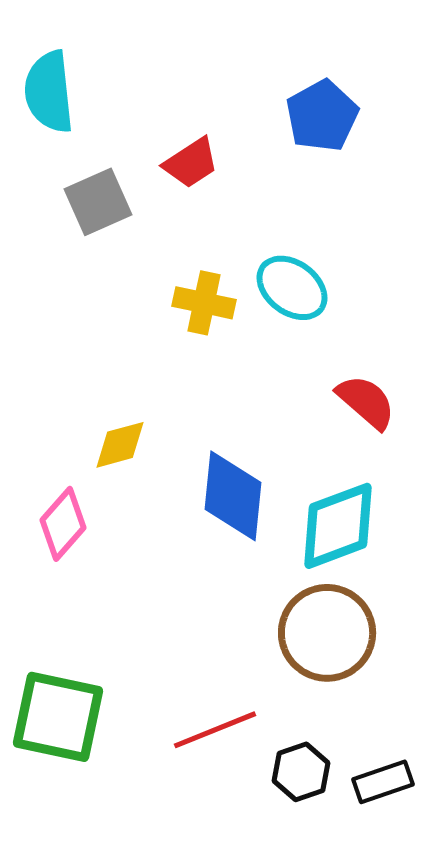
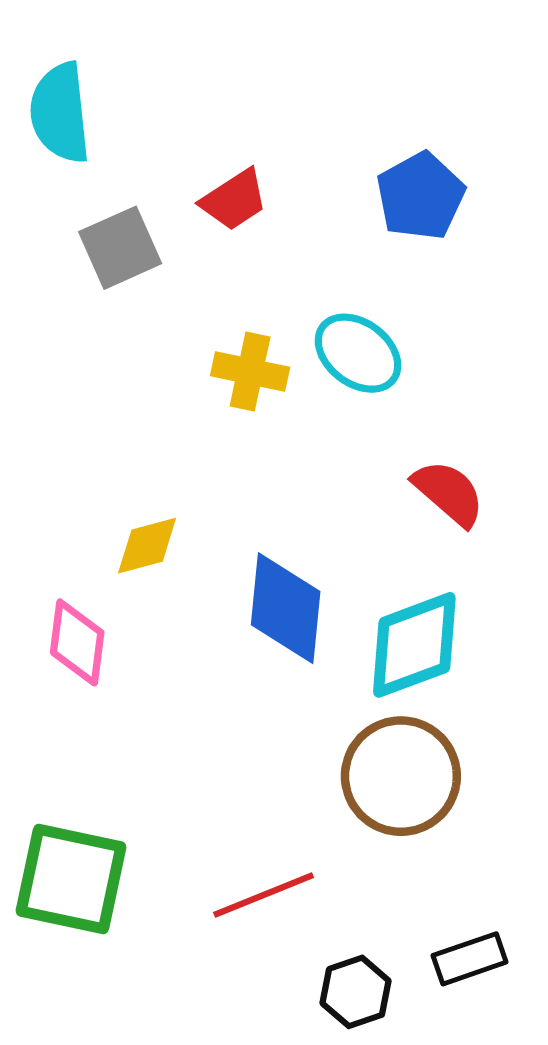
blue pentagon: (322, 116) -> (421, 196), moved
pink diamond: (63, 524) -> (77, 642), turned -34
black hexagon: (301, 772) -> (356, 992), moved

